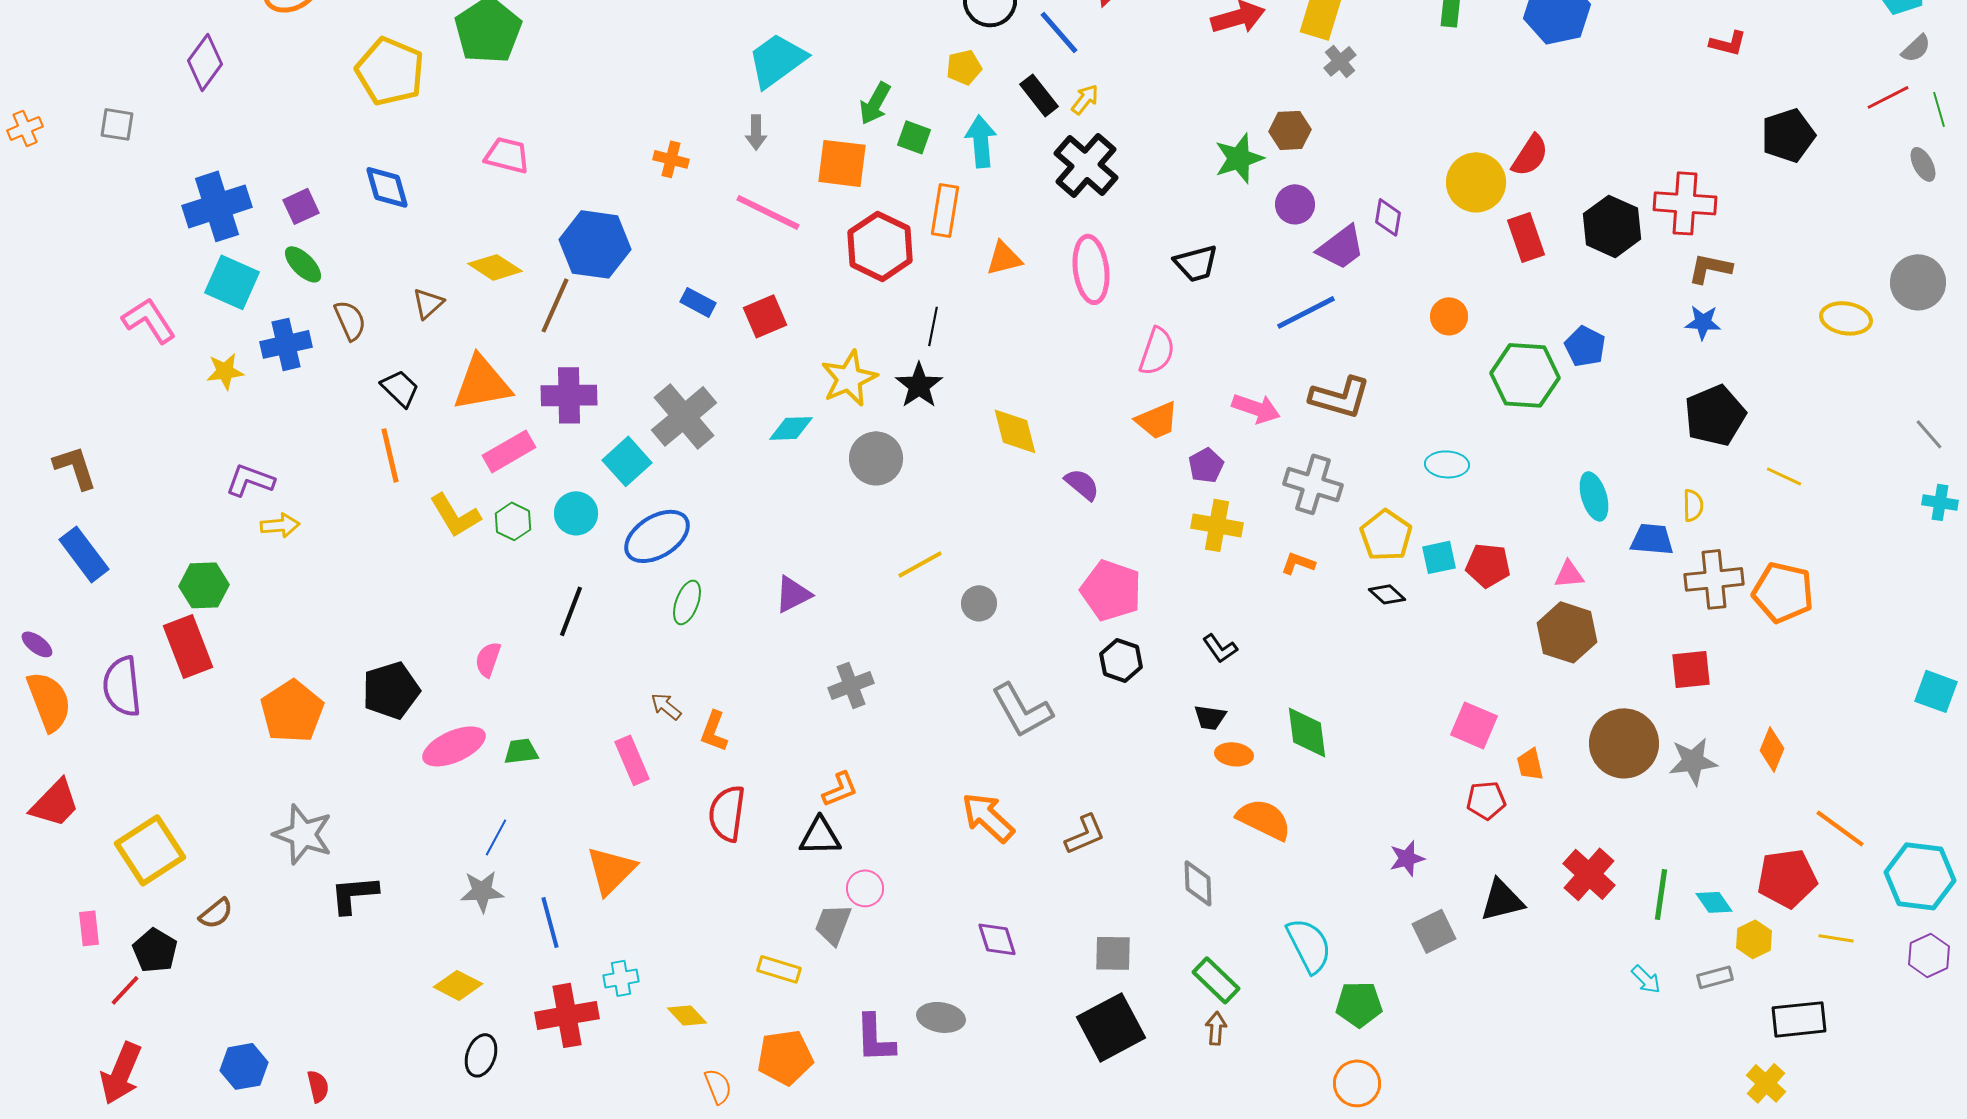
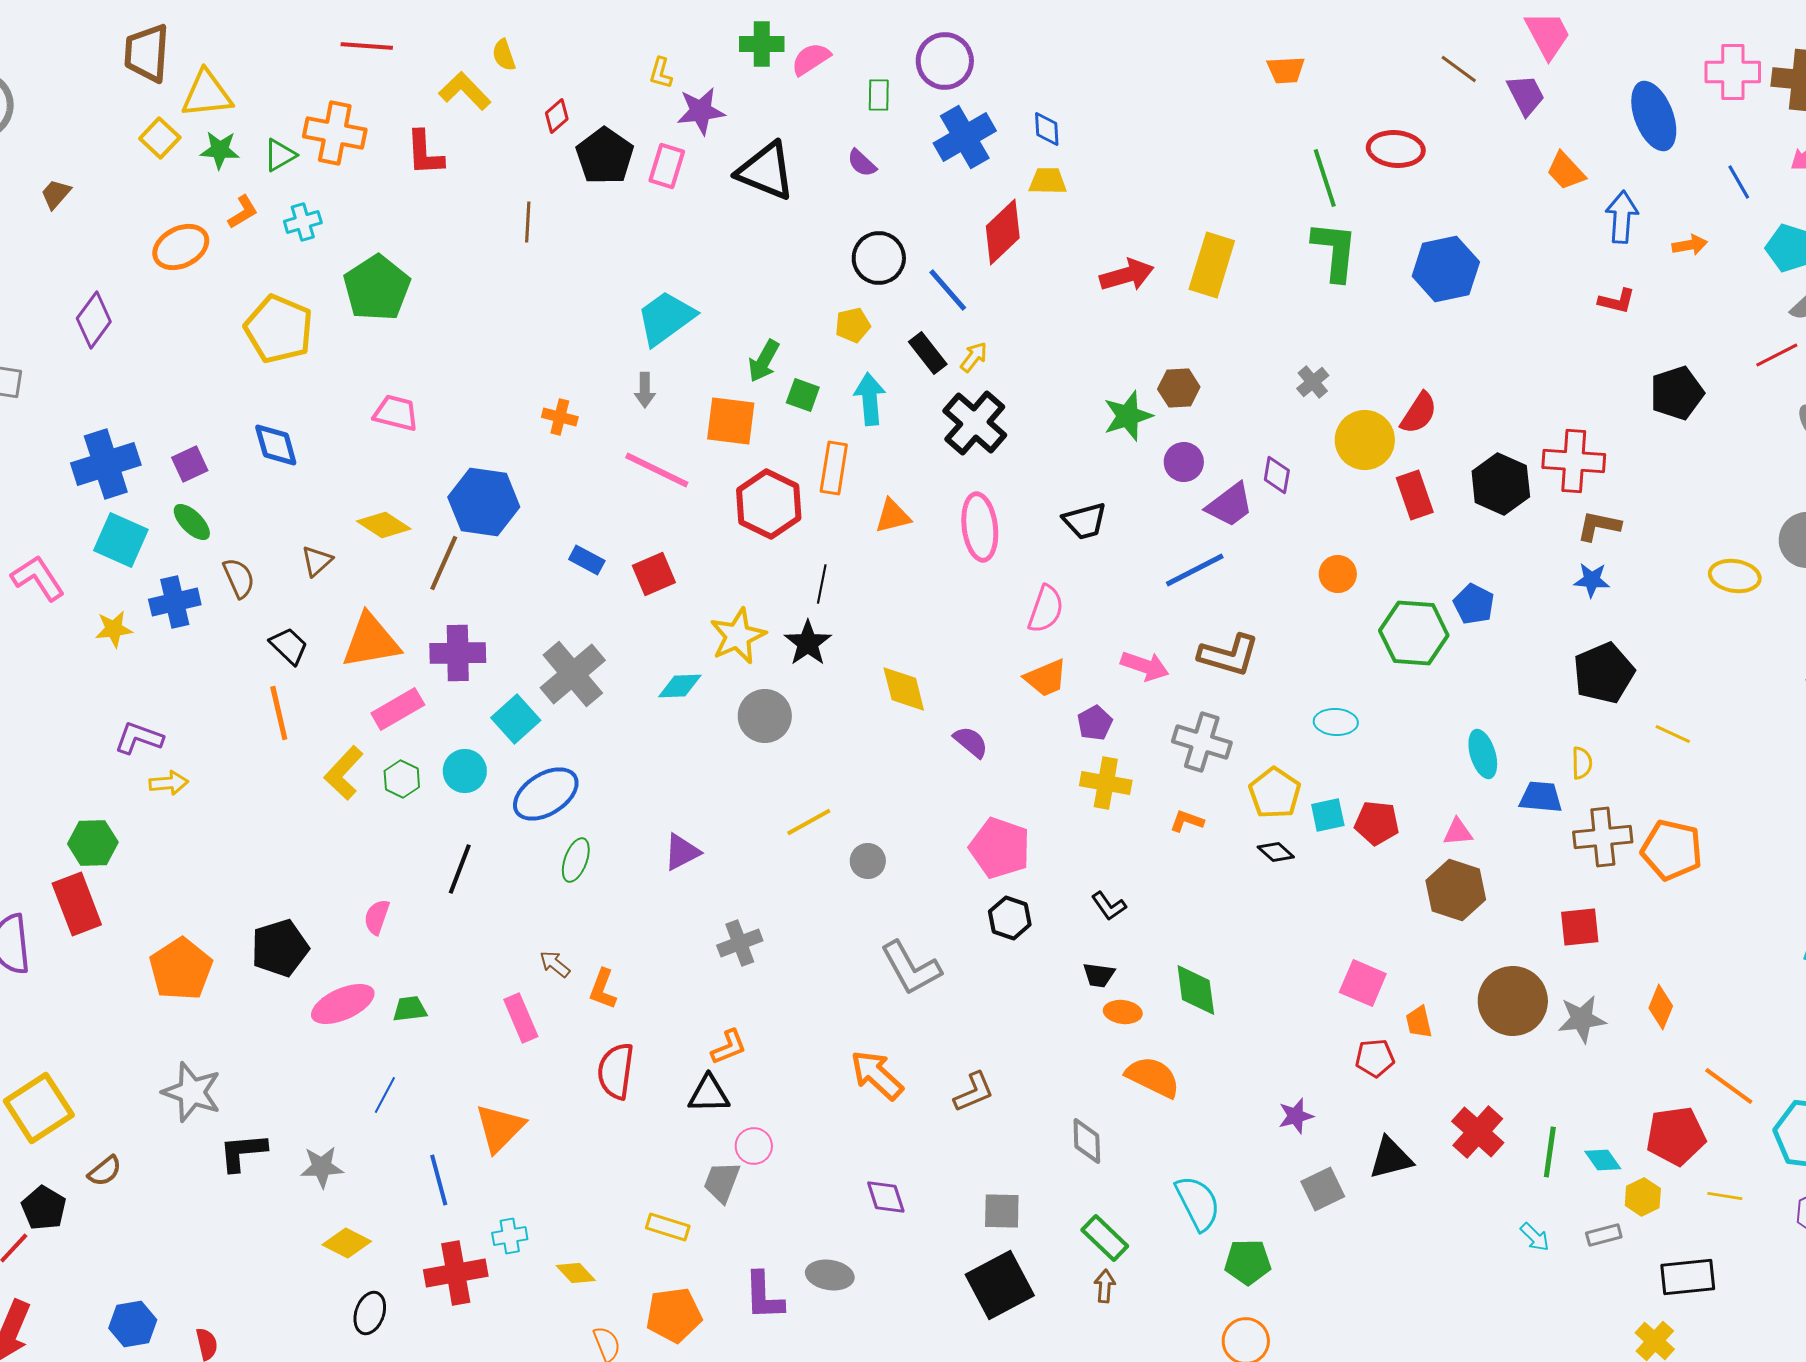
gray cross: (1340, 61) -> (1313, 382), moved
yellow L-shape: (455, 515) -> (344, 773), turned 74
gray star: (482, 891) -> (322, 1167), moved

